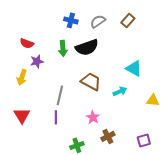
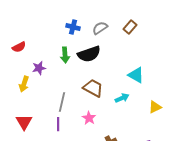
red semicircle: (27, 43) -> (19, 47), moved, turned -48
yellow triangle: (153, 100) -> (155, 107), turned -32
pink star: (93, 117) -> (89, 118), moved

